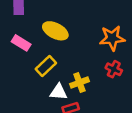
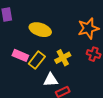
pink rectangle: (21, 43) -> (20, 55), moved
yellow cross: (79, 83) -> (63, 58), moved

